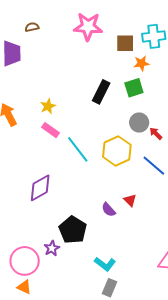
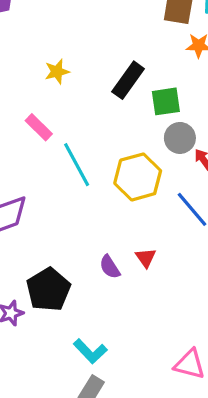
green square: (134, 88) -> (166, 101), moved
yellow star: (48, 106) -> (57, 72), moved

